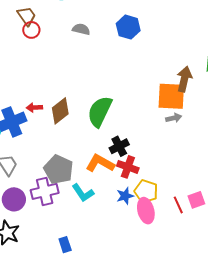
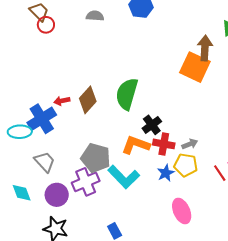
orange square: (171, 96) -> (195, 67), turned 32
gray arrow: (174, 118) -> (190, 144), moved
cyan L-shape: (83, 193) -> (124, 177), size x1.4
pink ellipse: (146, 211) -> (182, 211), moved

